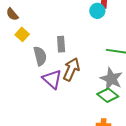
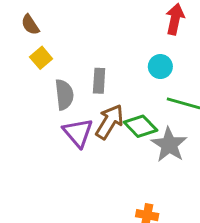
cyan circle: (97, 11) -> (160, 67), moved
green diamond: (108, 95) -> (140, 126), moved

